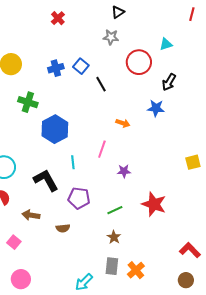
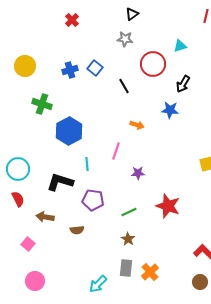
black line: (101, 84) -> (124, 86), moved
black L-shape: (46, 180) -> (60, 182), turned -44

